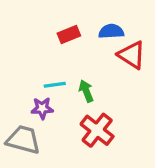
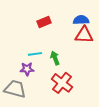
blue semicircle: (111, 31) -> (81, 20), moved
red triangle: (132, 55) -> (84, 35), turned -30

